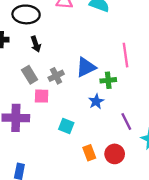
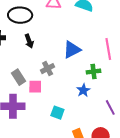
blue triangle: (86, 67) -> (72, 50), moved
gray rectangle: (30, 75) -> (19, 77), moved

